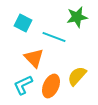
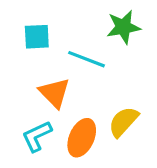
cyan square: (23, 23) -> (37, 37), turned -30

